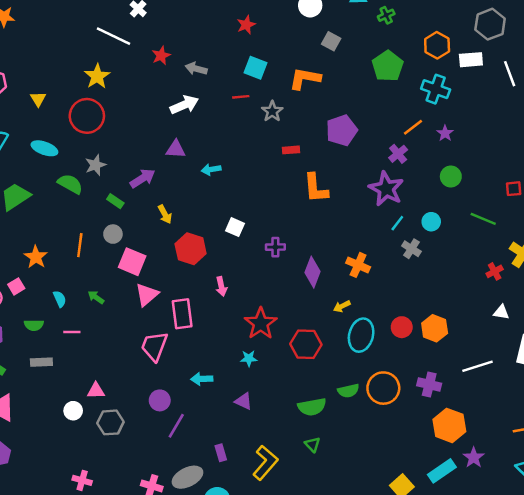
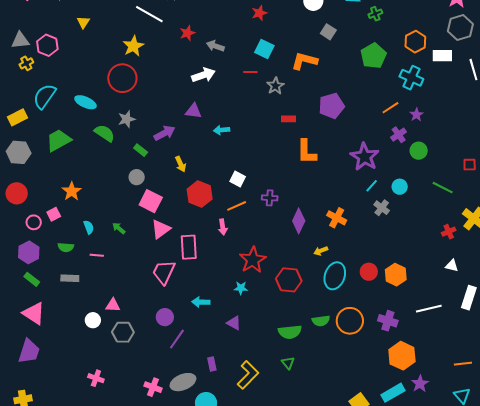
yellow triangle: (38, 99) -> (83, 22), moved
purple cross: (398, 154) -> (399, 135), moved
orange line: (80, 245) -> (237, 206), moved, turned 54

